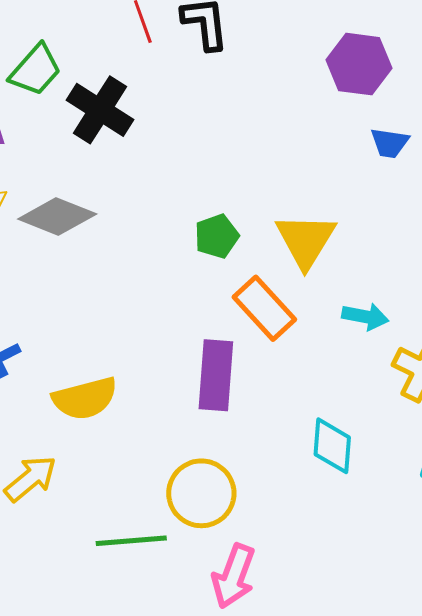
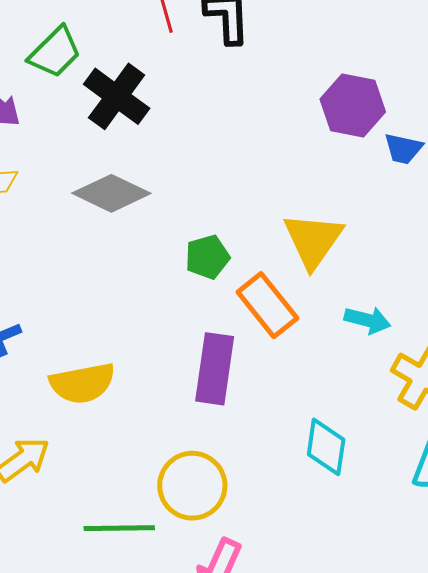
purple hexagon: (359, 64) -> (353, 105), moved
gray diamond: (57, 217) -> (111, 193), moved
green pentagon: (217, 236) -> (207, 257), moved

